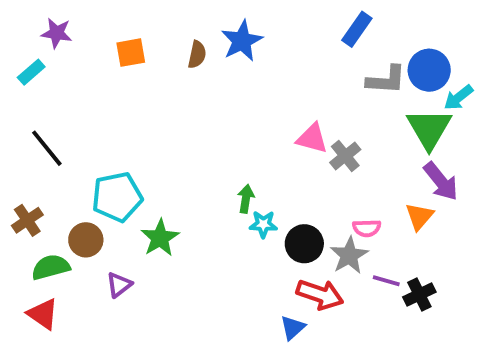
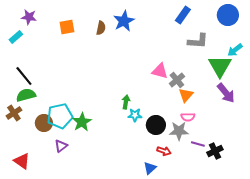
blue circle: (429, 70) -> (228, 15), moved
cyan pentagon: (117, 197) -> (60, 116), moved
orange triangle: (419, 216) -> (186, 95), moved
gray star: (349, 255) -> (179, 131), turned 30
green semicircle: (51, 267) -> (26, 95), moved
red arrow: (320, 294) -> (164, 151), size x0.6

